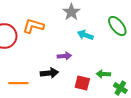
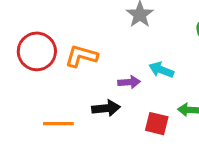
orange L-shape: (33, 26) -> (81, 56), moved
cyan arrow: (85, 35) -> (161, 70), moved

